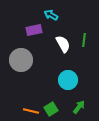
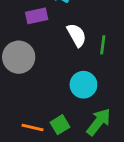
green line: (84, 40) -> (103, 45), moved
green arrow: (79, 107) -> (99, 122), size x1.5

